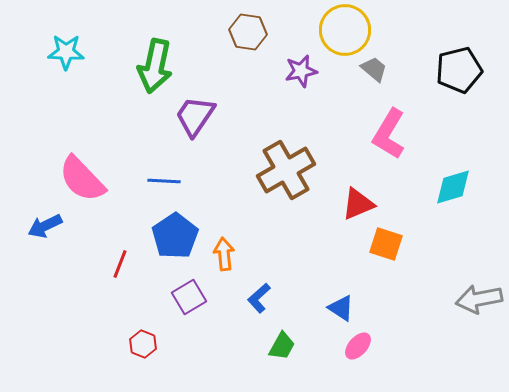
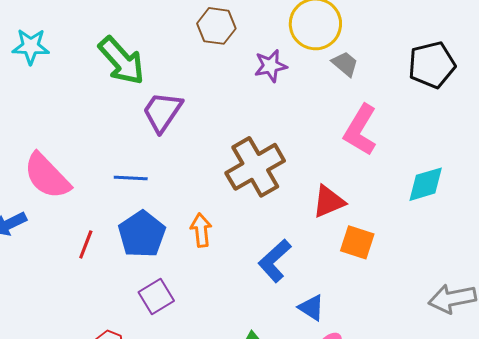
green arrow: (155, 66) -> (121, 61), turned -54
orange arrow: (224, 254) -> (201, 230), moved
red line: (120, 264) -> (86, 244), moved
blue L-shape: (259, 298) -> (275, 261), moved, size x1.4

